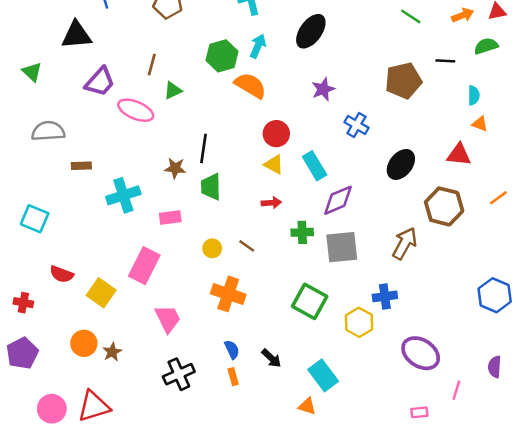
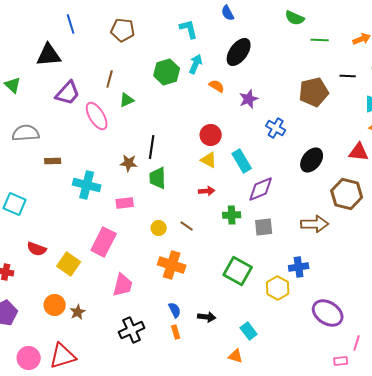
green line: (411, 16) -> (320, 40), turned -30
orange semicircle: (250, 86) -> (217, 86), moved, size x0.6
pink ellipse: (136, 110) -> (97, 116), turned 36
cyan cross: (123, 195) -> (87, 185), turned 32
brown arrow: (405, 243) -> (315, 224), turned 60
gray square: (342, 247) -> (264, 227), size x0.7
pink trapezoid: (168, 319) -> (123, 285), turned 40
black arrow: (271, 358) -> (207, 317), turned -36
cyan rectangle: (323, 375) -> (249, 331), size x0.7
pink rectangle: (419, 412) -> (341, 361), moved

